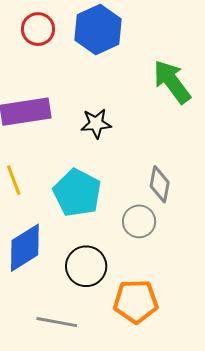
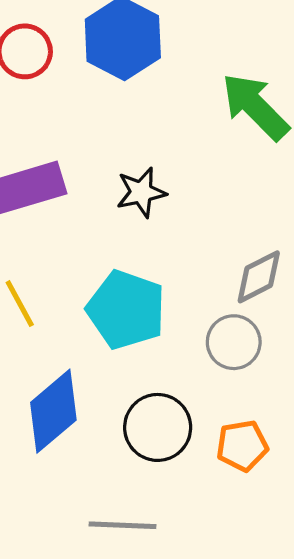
gray diamond: (160, 184) -> (259, 277), turned 60
orange pentagon: (136, 301) -> (242, 446), moved, size x0.7

